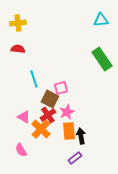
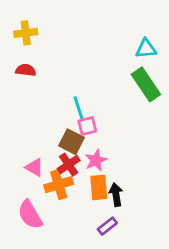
cyan triangle: (101, 20) -> (146, 49), moved
cyan line: (34, 79) -> (79, 109), moved
orange cross: (41, 129) -> (59, 185), turned 30
pink semicircle: (21, 150) -> (30, 215), size x1.5

